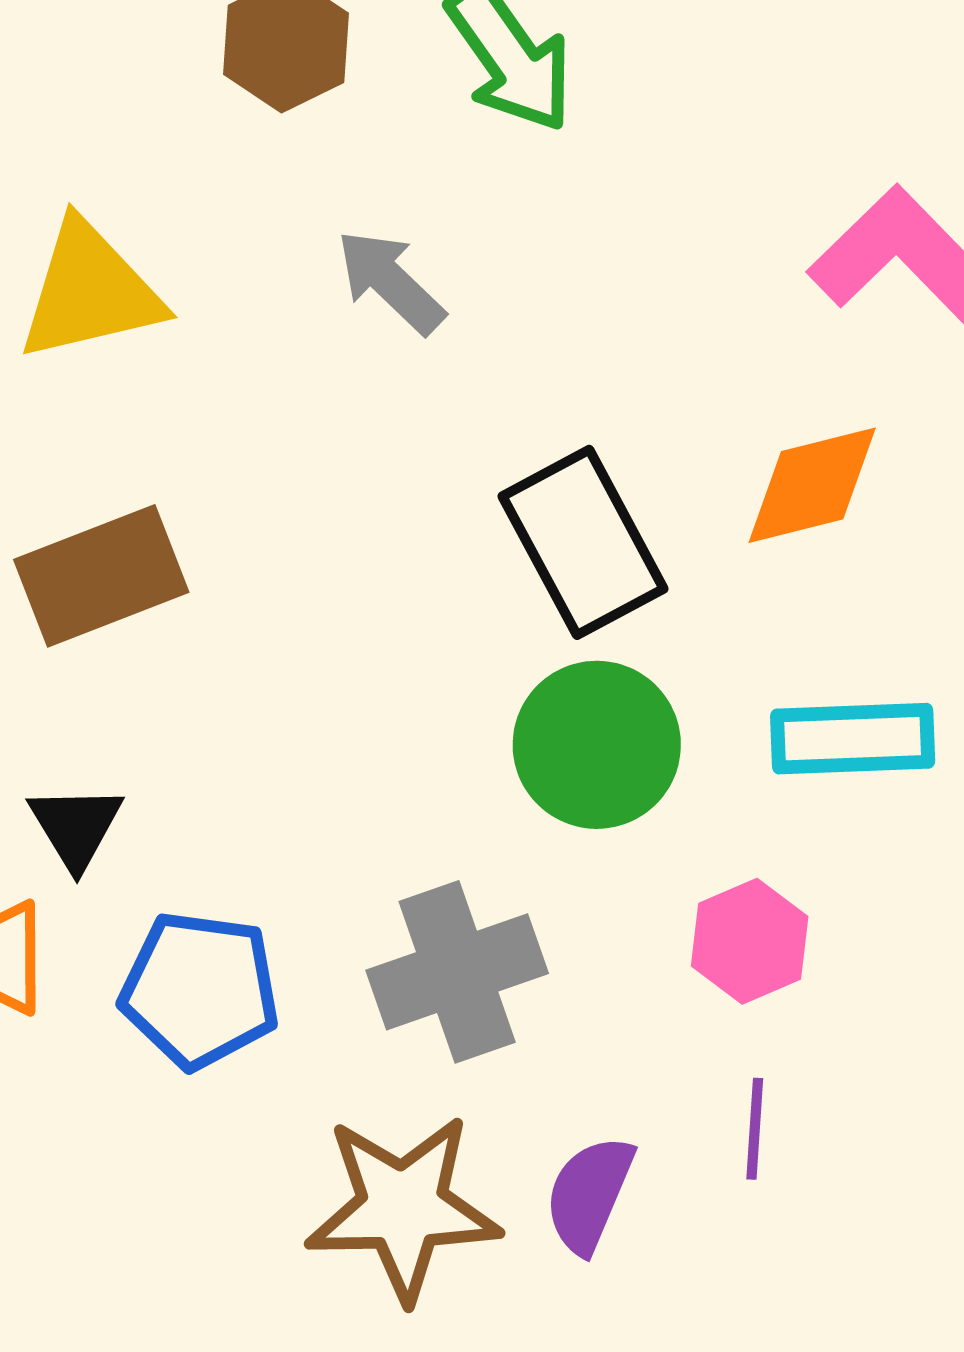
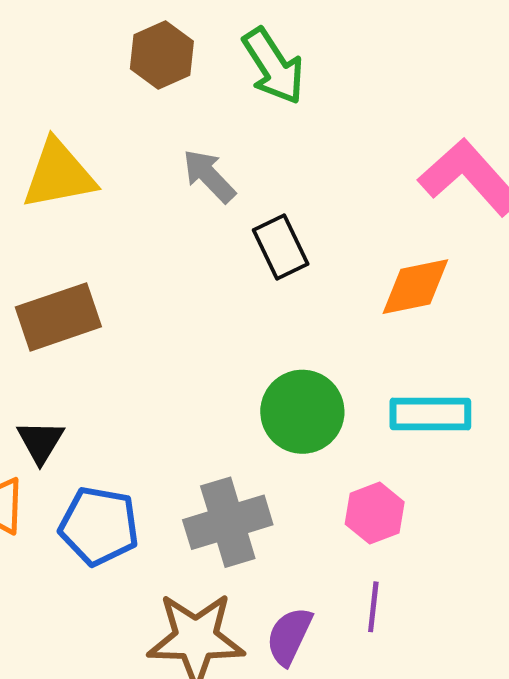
black rectangle: (583, 542) -> (281, 247), moved, size x0.7

